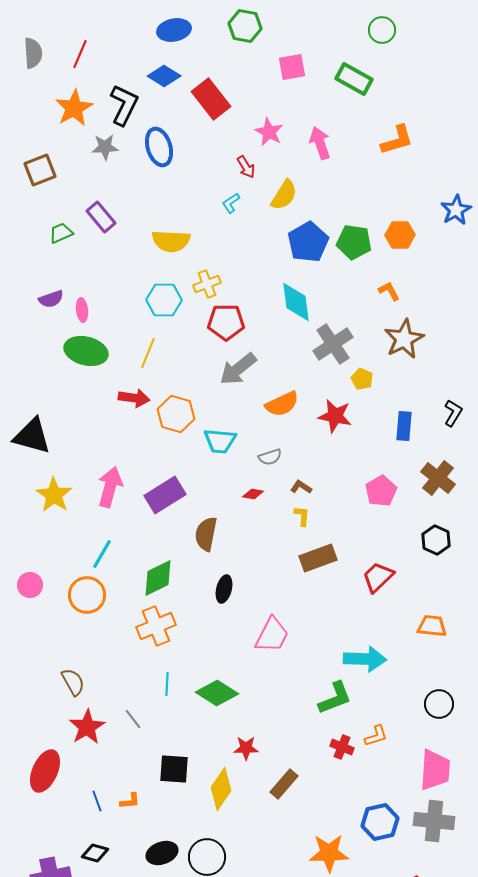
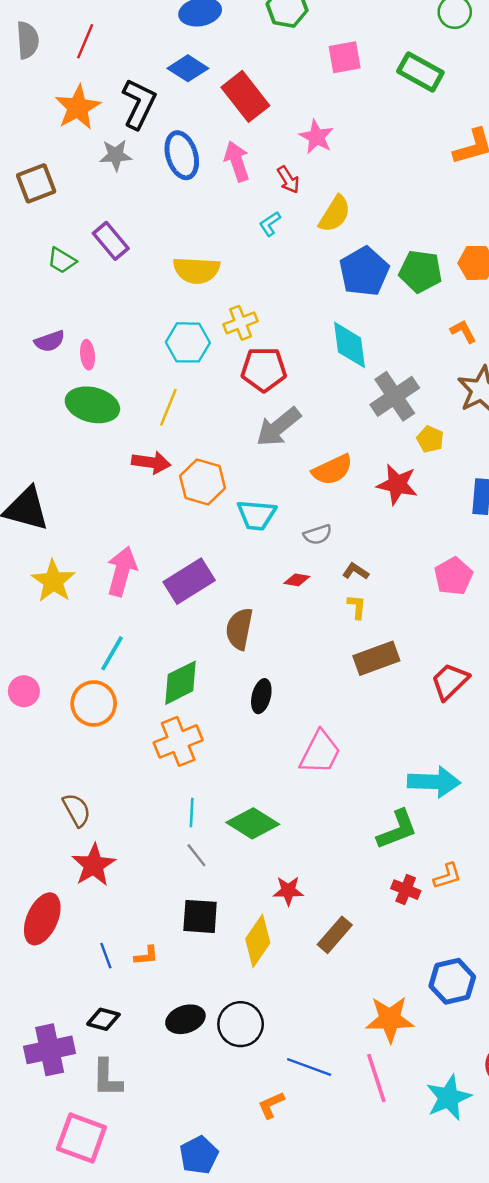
pink arrow: (320, 143) -> (237, 161), moved
green trapezoid: (61, 233) -> (62, 260), turned -125
gray line: (133, 719) -> (196, 855), moved

